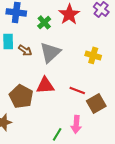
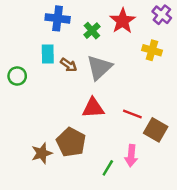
yellow cross: (93, 55) -> (152, 50), moved
brown pentagon: (21, 96) -> (71, 142), moved
brown square: (96, 103) -> (156, 130), turned -30

